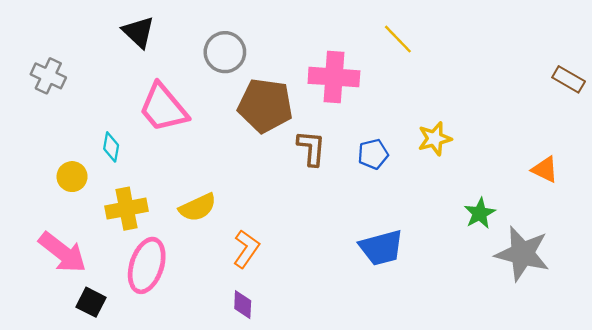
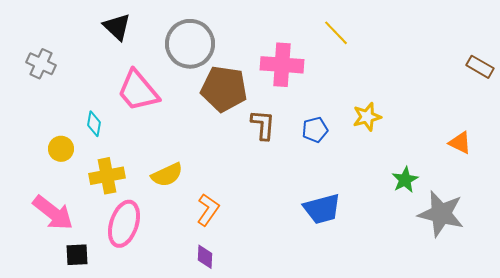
gray circle: (225, 52) -> (190, 44), size x1.4
black square: (91, 302) -> (77, 255), turned -30

